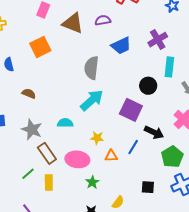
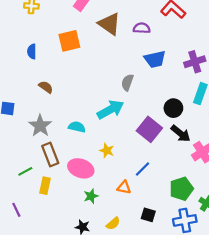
gray semicircle: (91, 68) -> (127, 82), moved, size x0.7
black arrow: (154, 132) -> (181, 133), moved
orange triangle: (111, 156) -> (124, 187), moved

